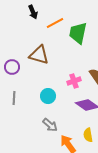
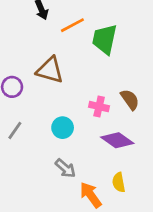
pink cross: (74, 81) -> (99, 107), turned 32
gray line: (14, 98) -> (15, 130), turned 32

